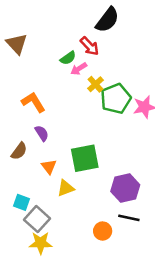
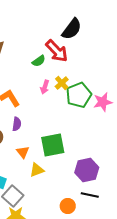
red arrow: (89, 46) -> (57, 51), size x1.4
pink arrow: (79, 69) -> (45, 87), moved, turned -40
purple semicircle: (42, 133) -> (17, 124), turned 40

